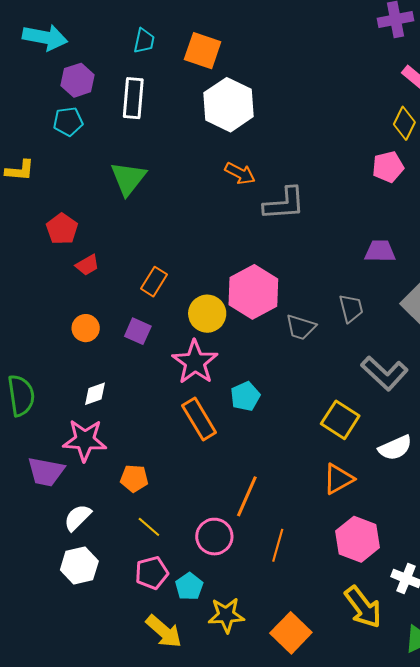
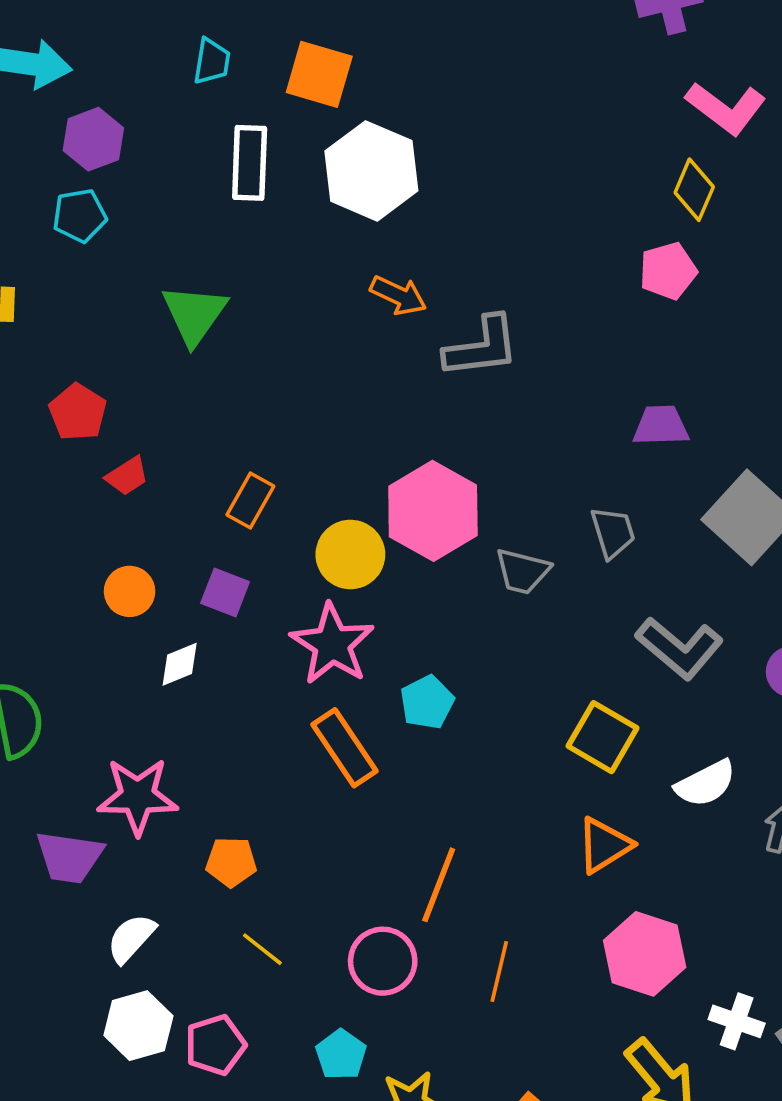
white rectangle: (133, 98) -> (250, 163), moved
white diamond: (95, 394) -> (180, 664), moved
pink pentagon: (152, 573) -> (215, 1045), moved

